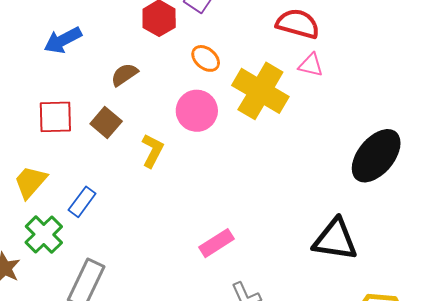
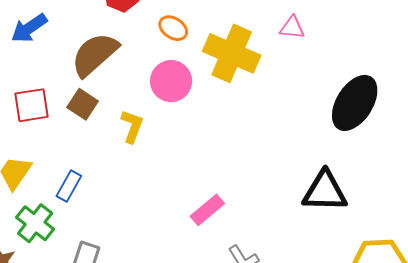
pink triangle: (311, 65) -> (292, 28), moved
brown semicircle: (124, 75) -> (95, 54), size x1.8

